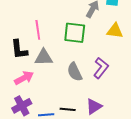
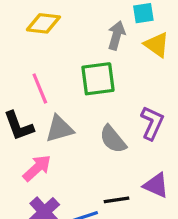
yellow triangle: (115, 31) -> (157, 45), moved, turned 42
purple triangle: (94, 106) -> (156, 185), turned -48

